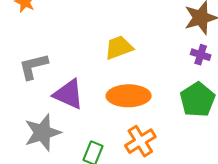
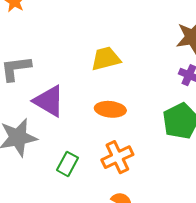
orange ellipse: (129, 96) -> (110, 109), size x0.7

